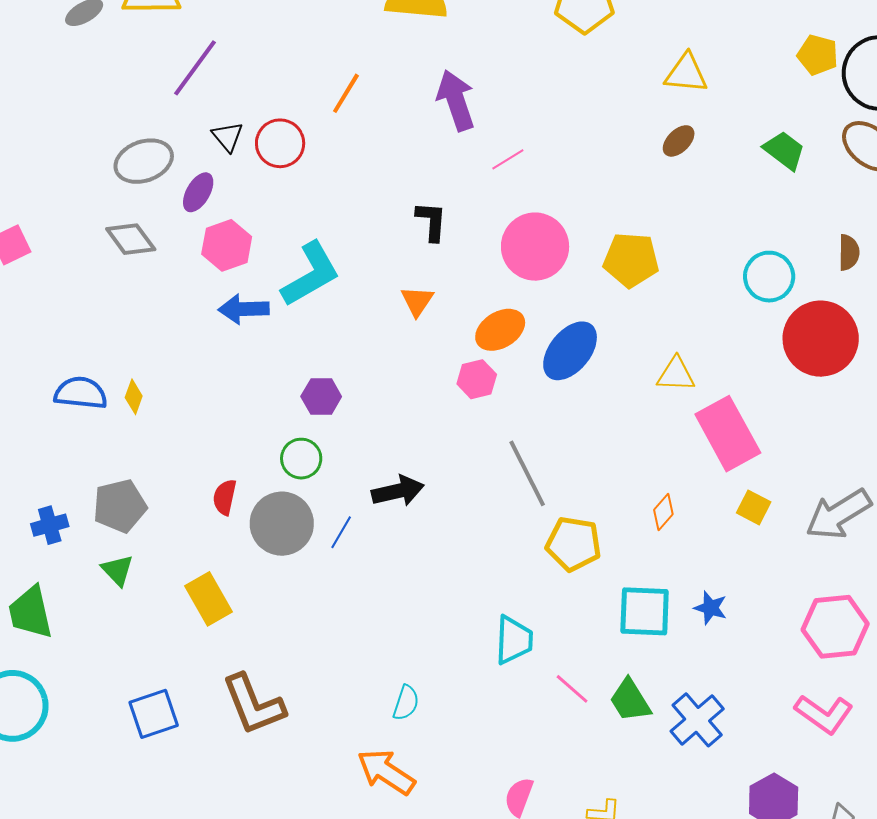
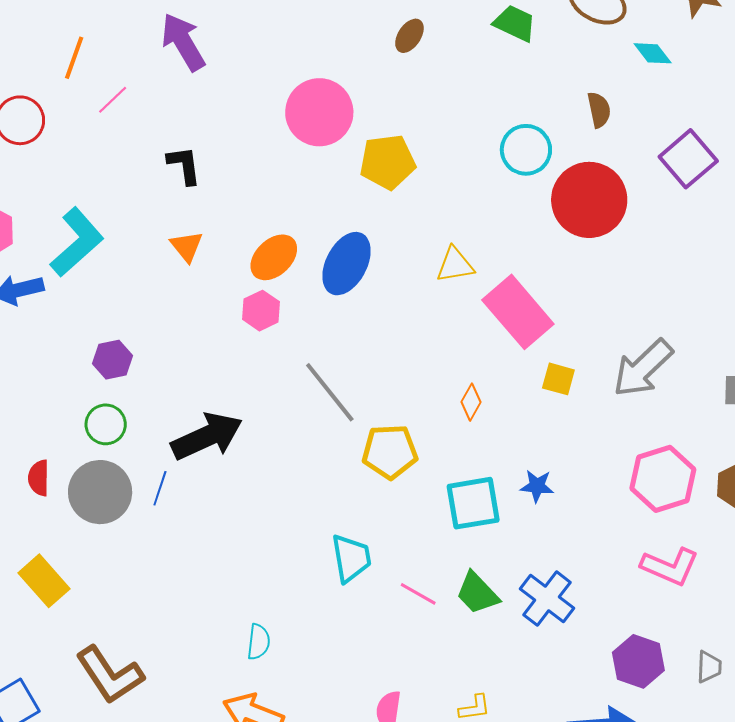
pink line: (508, 159) -> (113, 100), moved
pink circle: (535, 247) -> (319, 112), moved
black arrow: (398, 491) -> (207, 436), size x1.4

